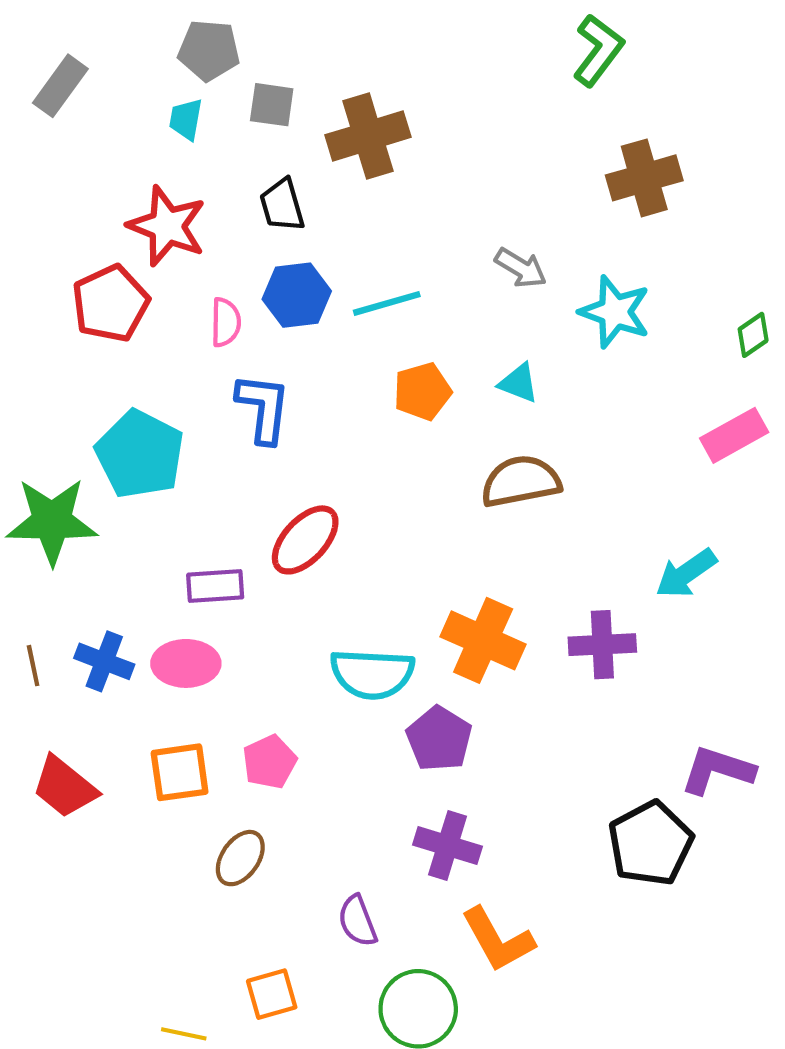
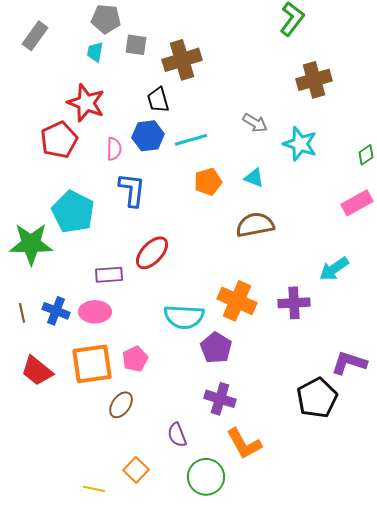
black trapezoid: (282, 205) -> (158, 100), moved
orange square: (180, 772) -> (92, 364), size x1.4
orange square: (272, 994) -> (136, 470), turned -30

